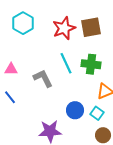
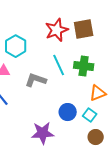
cyan hexagon: (23, 23) -> (16, 46), moved
gray L-shape: (43, 78) -> (36, 80), turned -45

